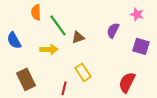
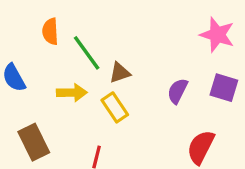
pink star: (137, 14) -> (217, 35), size x1.5
purple semicircle: (113, 30) -> (178, 91), moved
yellow rectangle: (83, 72) -> (115, 107), moved

